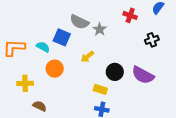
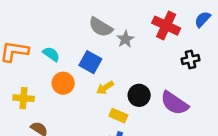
red cross: (130, 15) -> (166, 26), size x1.5
blue square: (62, 37) -> (90, 62), moved
yellow arrow: (87, 57) -> (105, 88), moved

